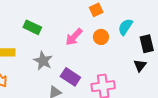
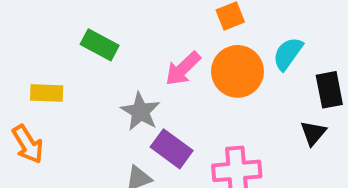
orange circle: (101, 37) -> (237, 71), size x1.6
gray star: (43, 61) -> (140, 112), moved

